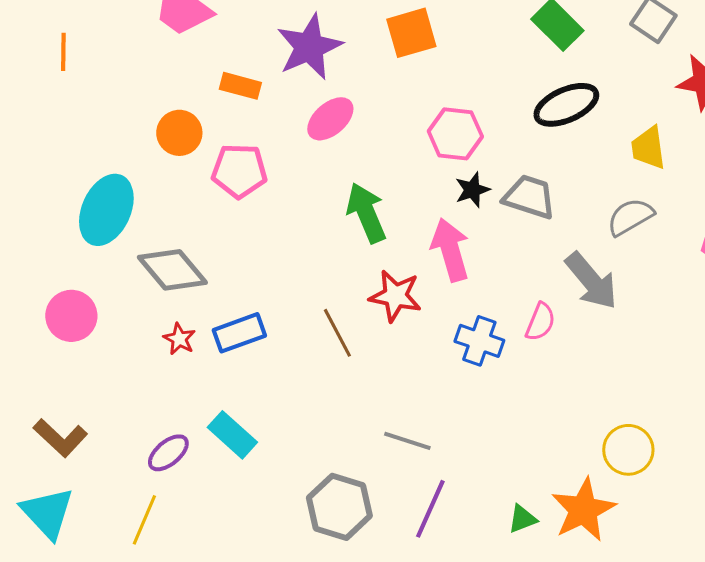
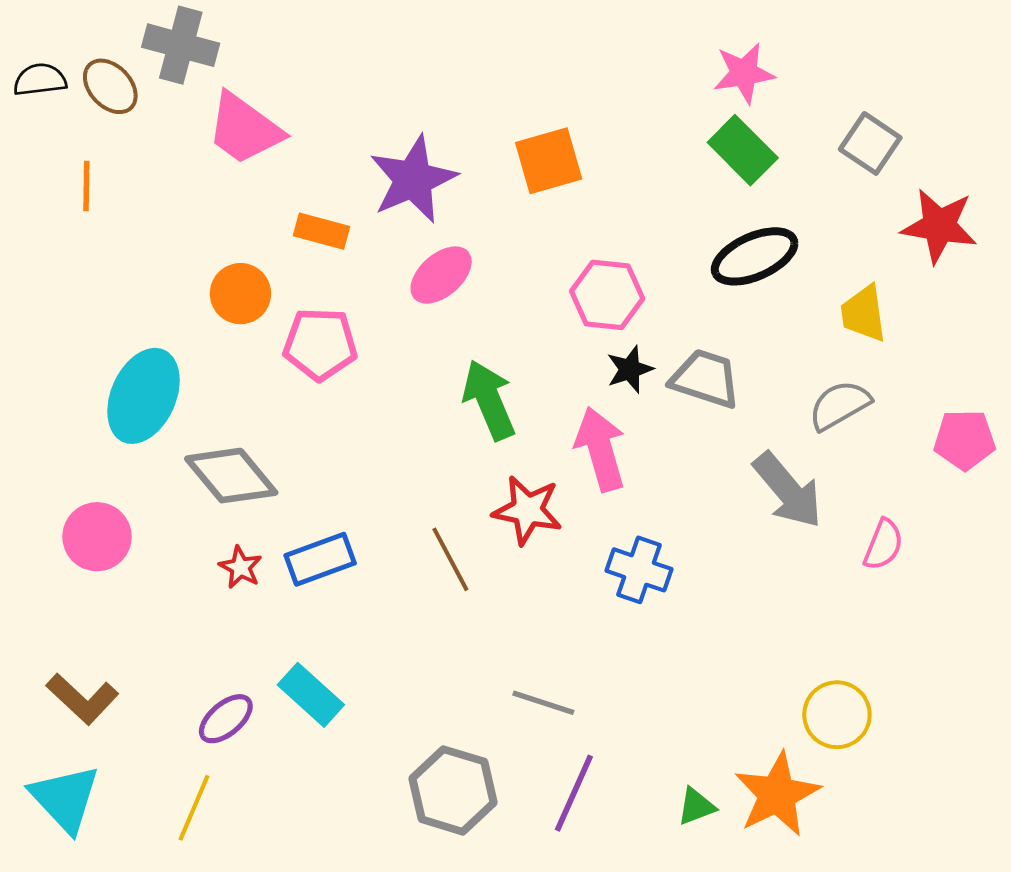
pink semicircle: (540, 322) -> (883, 545), moved

